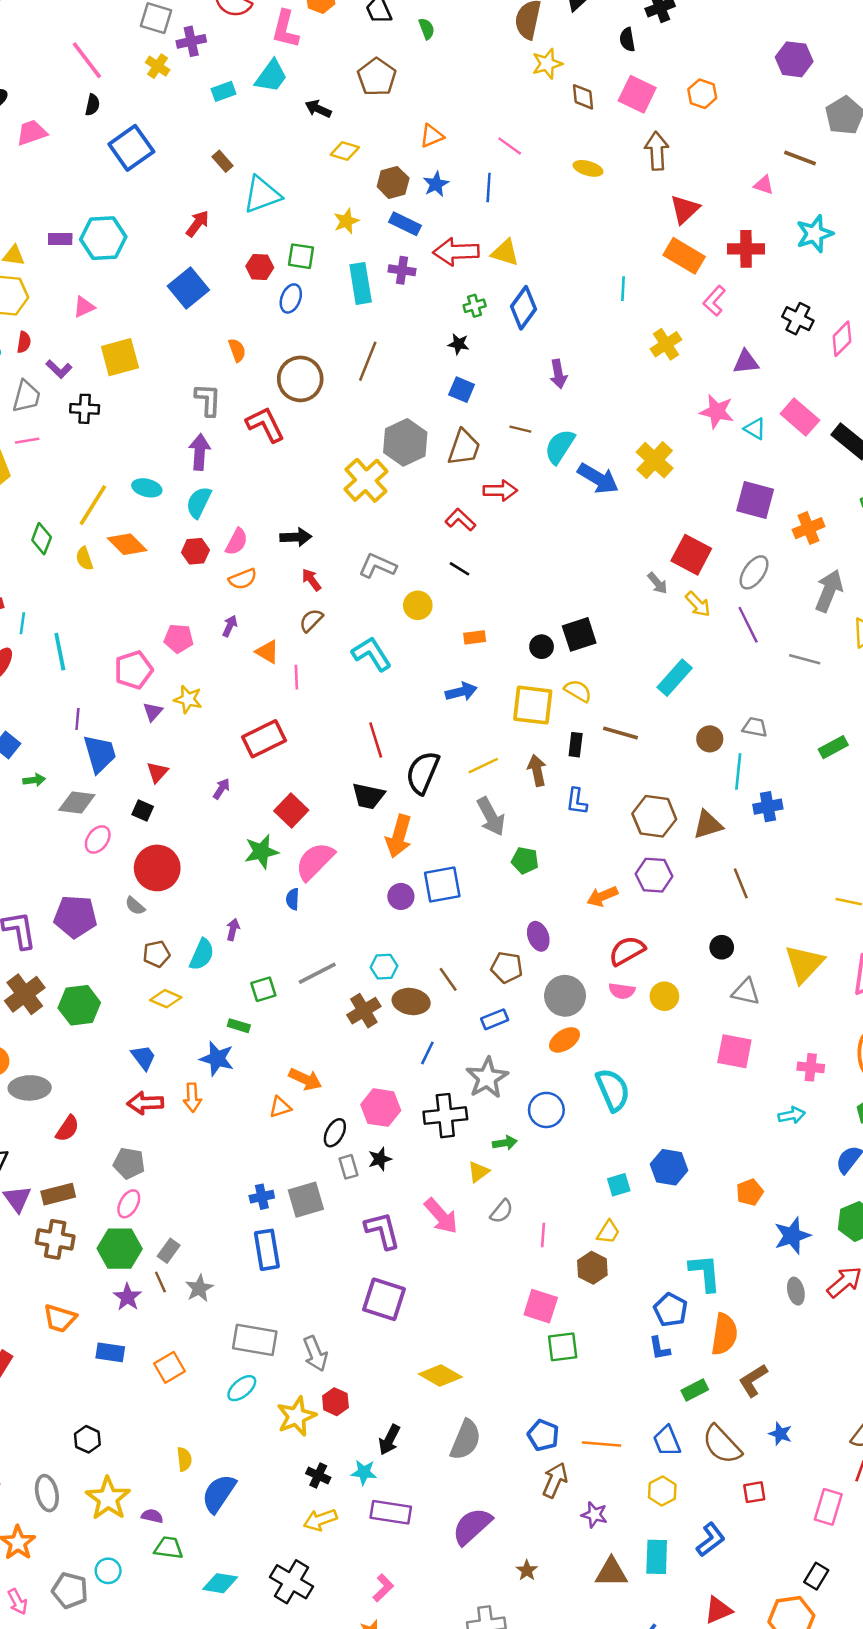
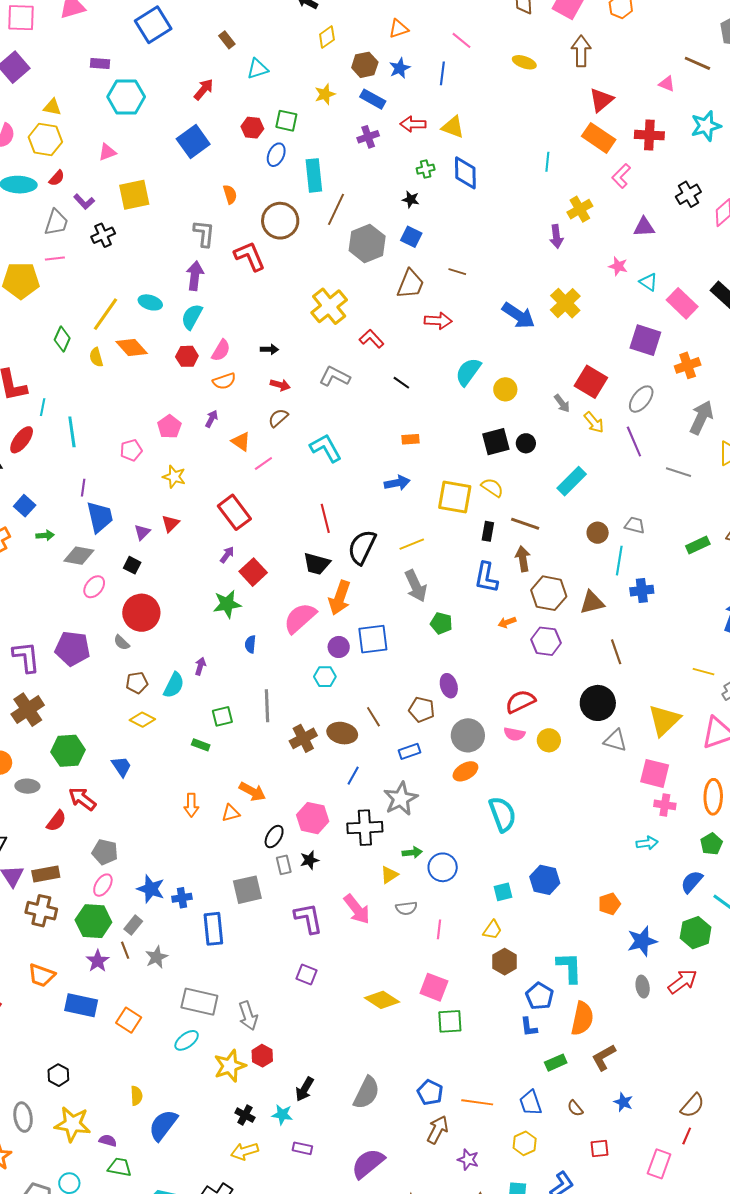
yellow diamond: (345, 151) -> (327, 37), turned -55
cyan triangle: (262, 195) -> (258, 69), size x0.7
purple rectangle: (60, 239) -> (100, 64), moved
red arrow: (456, 252) -> (413, 124), size x0.7
purple cross: (402, 270) -> (368, 137), turned -30
cyan rectangle: (361, 283) -> (314, 175), moved
blue diamond: (524, 308) -> (465, 173), turned -40
black cross: (798, 319) -> (688, 194), turned 30
red semicircle: (24, 342) -> (57, 178), turned 30
purple arrow: (558, 374) -> (556, 236), moved
black cross: (85, 409) -> (103, 235), turned -30
pink star: (717, 411) -> (618, 266), size x0.7
pink rectangle: (800, 417) -> (682, 303), moved
gray hexagon: (405, 442) -> (367, 243), moved
cyan semicircle: (560, 447) -> (468, 372), moved
red L-shape: (460, 520) -> (371, 339), moved
black arrow: (296, 537) -> (269, 349), size x0.7
red arrow: (311, 580) -> (280, 385), turned 138
yellow circle: (418, 605) -> (505, 389), moved
pink pentagon: (179, 639) -> (169, 427), turned 30
black circle: (542, 647) -> (526, 443), moved
pink pentagon: (134, 670) -> (131, 450), size x0.7
pink line: (296, 677) -> (263, 463), turned 54
purple triangle: (153, 712) -> (142, 532), moved
red rectangle: (264, 739) -> (234, 512), turned 76
brown arrow: (537, 770) -> (523, 559), moved
red triangle: (157, 772) -> (170, 524), moved
purple arrow: (221, 789) -> (227, 555), moved
blue L-shape: (577, 801) -> (486, 577), size x1.4
pink semicircle: (315, 861) -> (300, 618), moved
orange arrow: (602, 896) -> (507, 622), moved, size x0.7
black circle: (722, 947) -> (598, 703), size x1.8
cyan hexagon: (384, 967) -> (325, 677), moved
gray line: (317, 973) -> (267, 706), turned -68
green hexagon: (79, 1005) -> (68, 751), moved
pink square: (734, 1051) -> (655, 773), moved
blue star: (217, 1059) -> (151, 889), moved
gray ellipse: (30, 1088) -> (27, 786), size x0.7
orange arrow: (192, 1097) -> (191, 805), moved
red arrow: (145, 1103) -> (82, 799), moved, turned 36
blue circle: (546, 1110) -> (443, 867), moved
blue cross: (262, 1197) -> (182, 898), moved
gray semicircle: (502, 1211) -> (406, 908), turned 40
brown hexagon: (592, 1268) -> (505, 962), moved
purple square: (384, 1299) -> (307, 975), size x0.6
blue rectangle: (110, 1352) -> (81, 1005), size x1.4
orange square: (169, 1367) -> (129, 1020), turned -30
yellow diamond: (440, 1376) -> (382, 1000), moved
brown semicircle: (722, 1445) -> (575, 1108), size x0.5
yellow star: (108, 1498) -> (73, 1124), turned -30
purple rectangle: (391, 1512) -> (302, 1148), size x0.6

